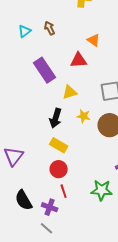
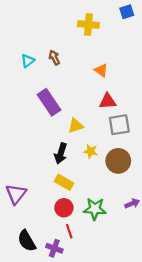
red triangle: (79, 60) -> (108, 101), moved
green star: (102, 190) -> (95, 209), moved

